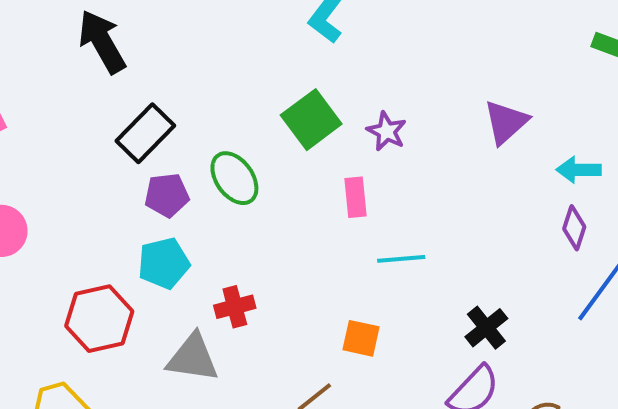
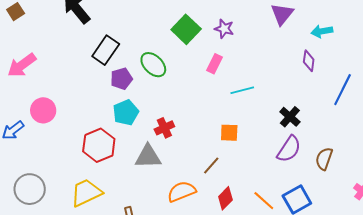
pink rectangle: (356, 197) -> (214, 64), turned 42
purple diamond: (574, 228) -> (309, 61), moved

